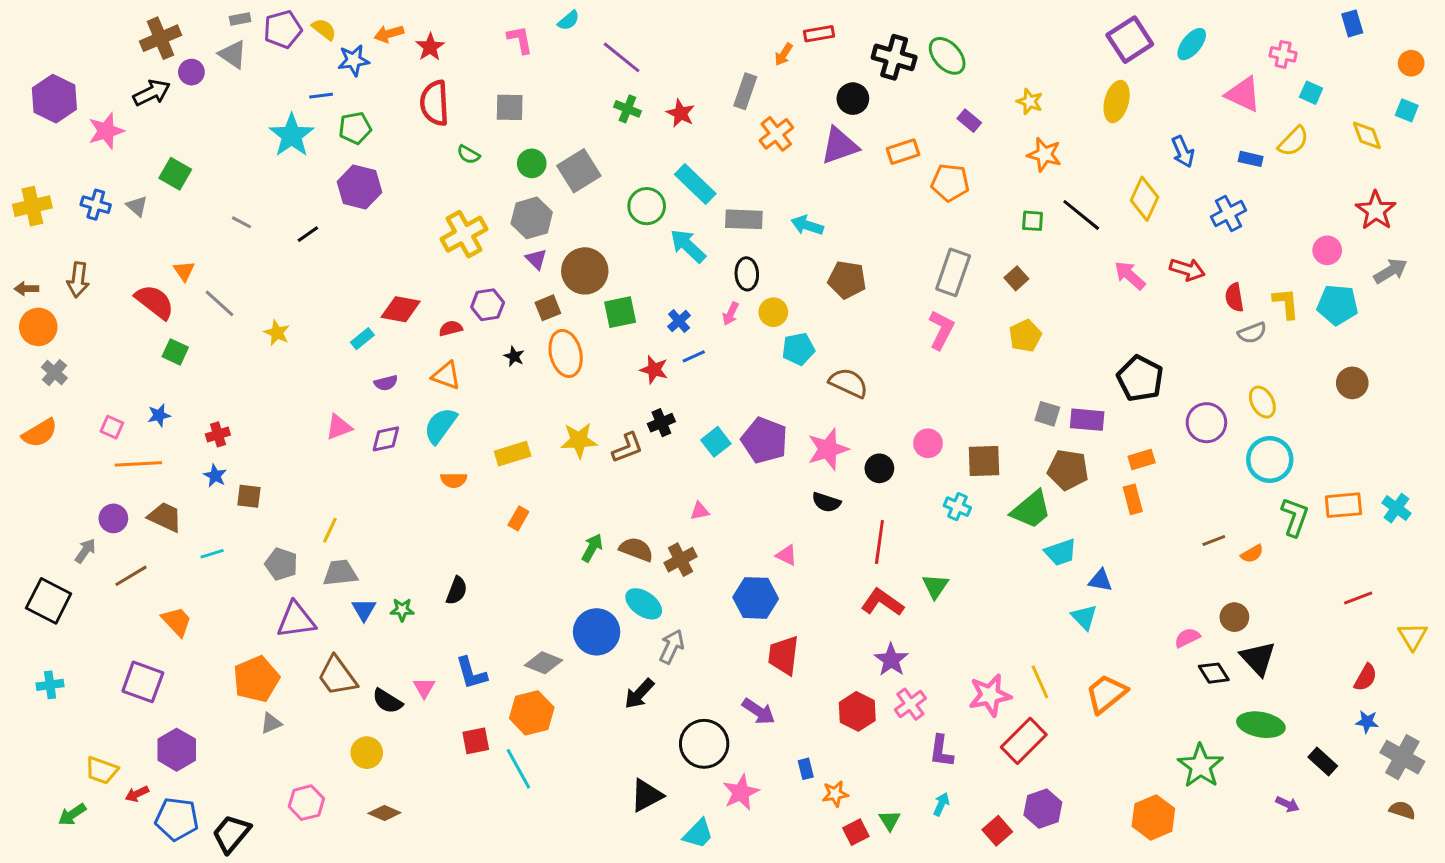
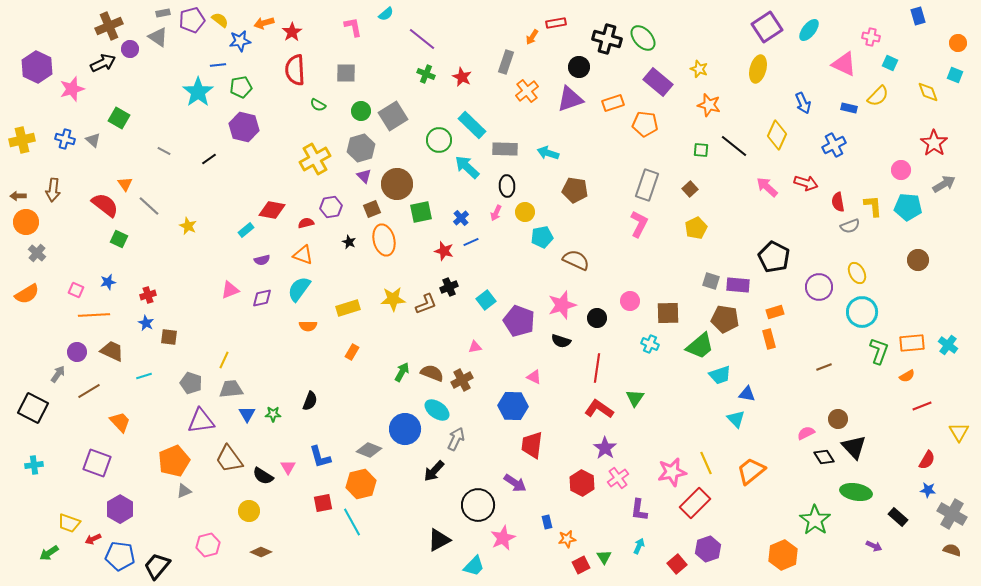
purple rectangle: (969, 121) -> (658, 82), size x1.8
purple pentagon: (764, 440) -> (519, 321), moved
orange semicircle: (1252, 554) -> (907, 376), moved

